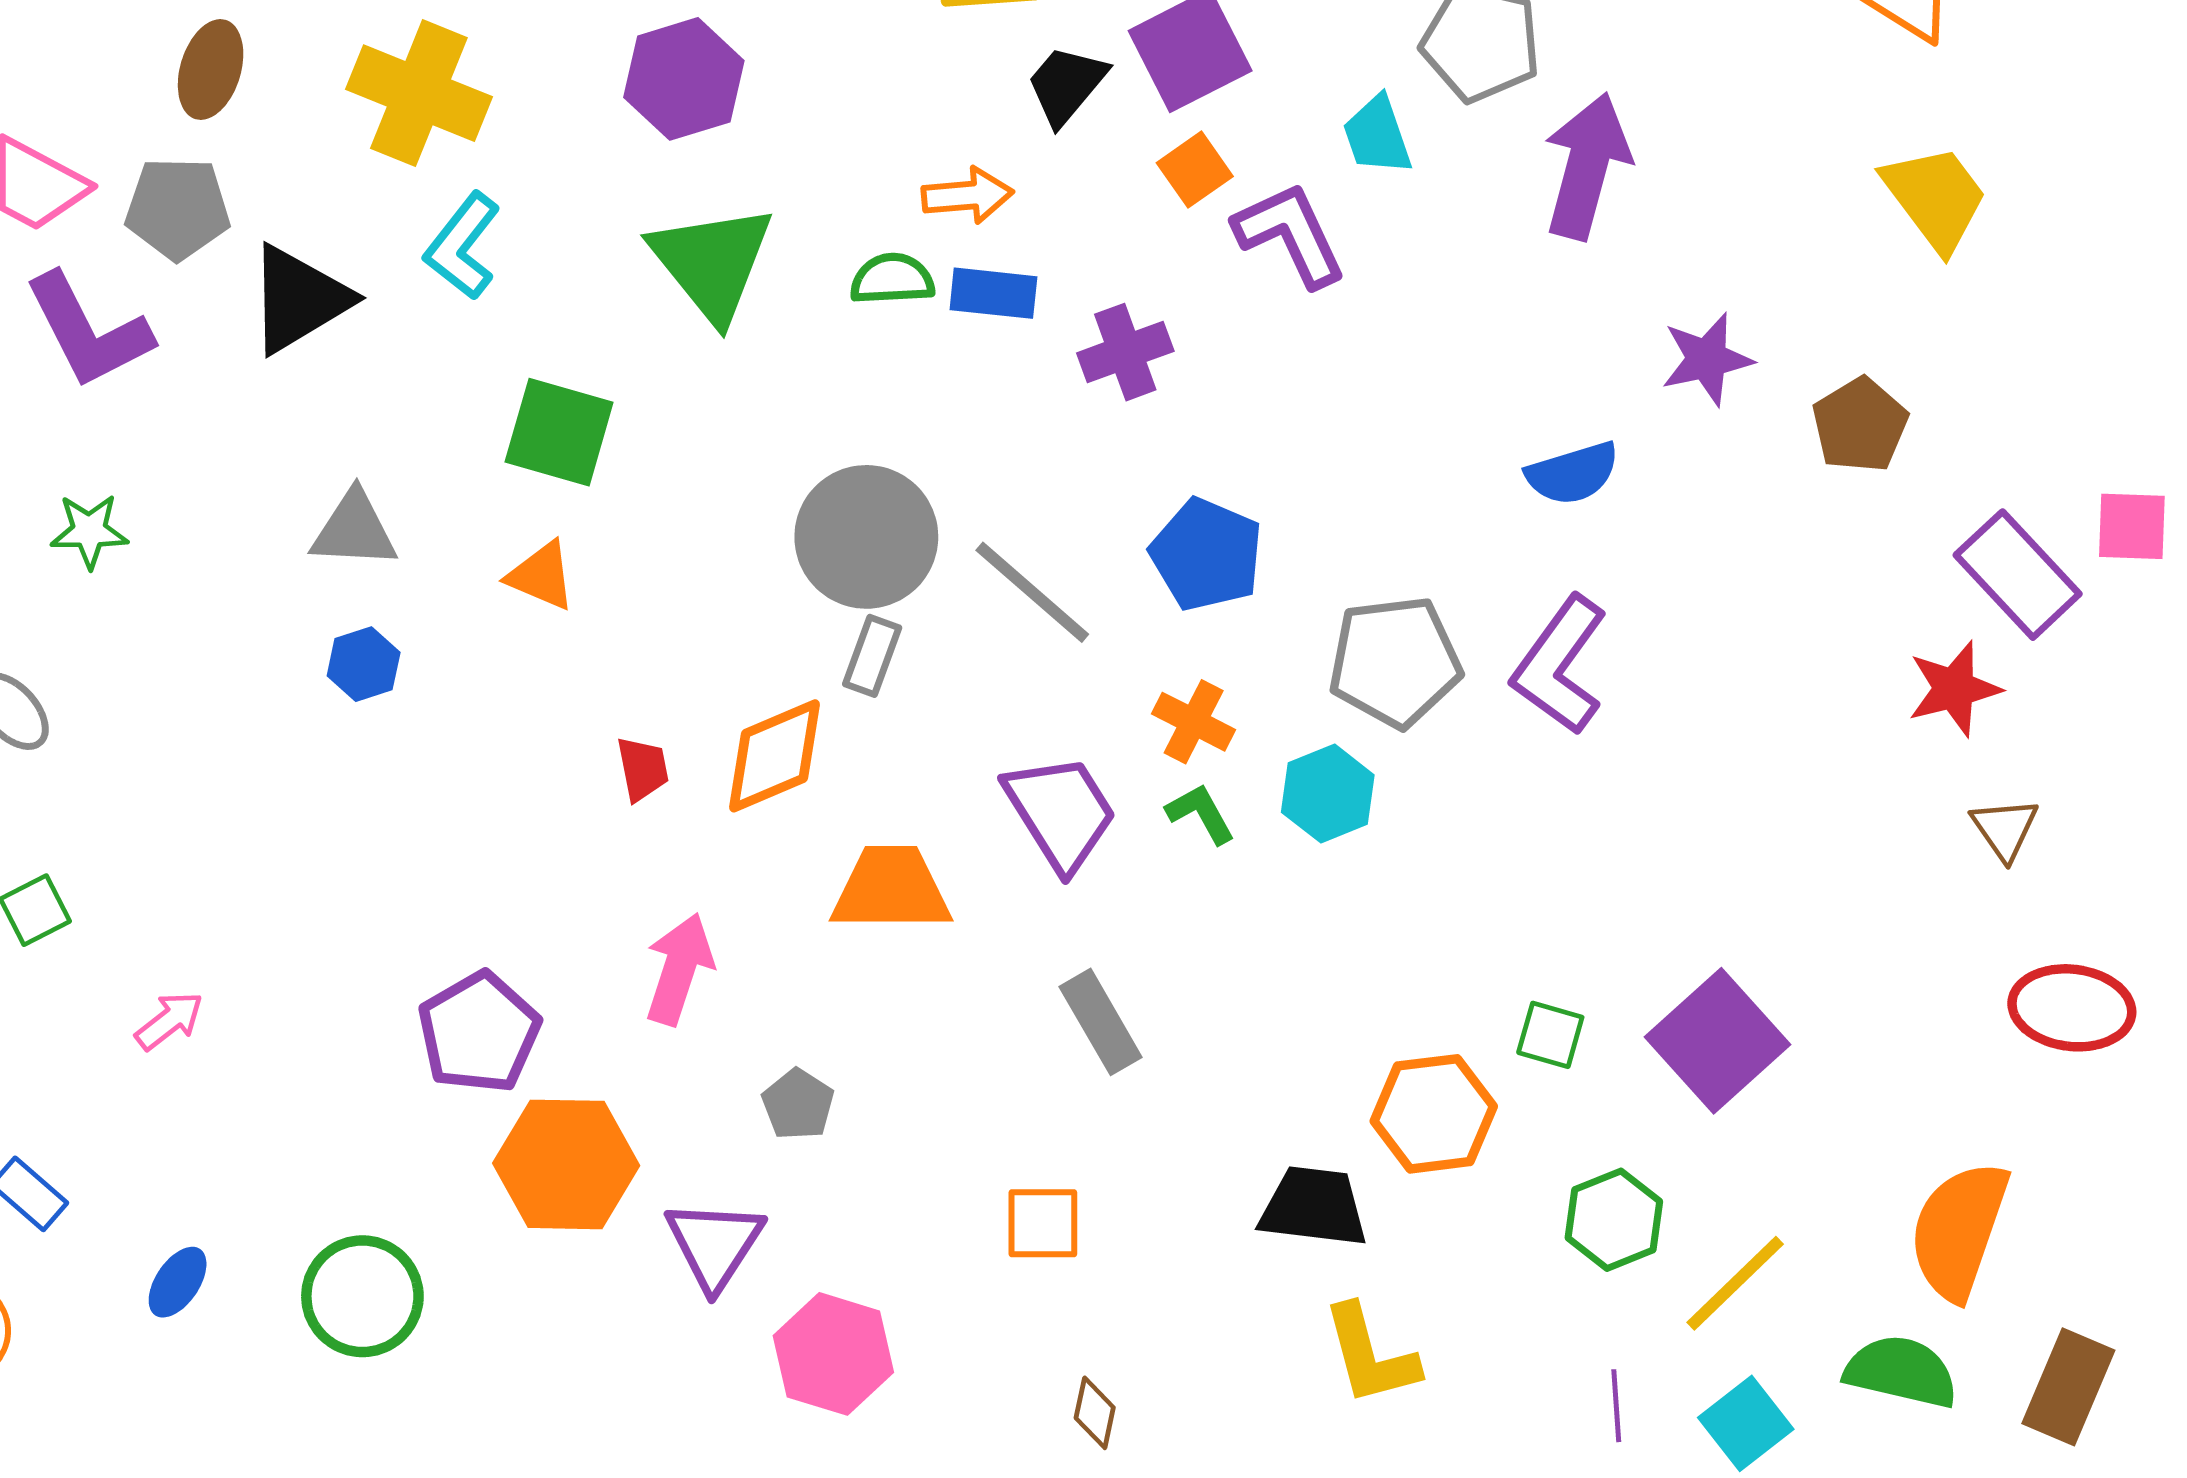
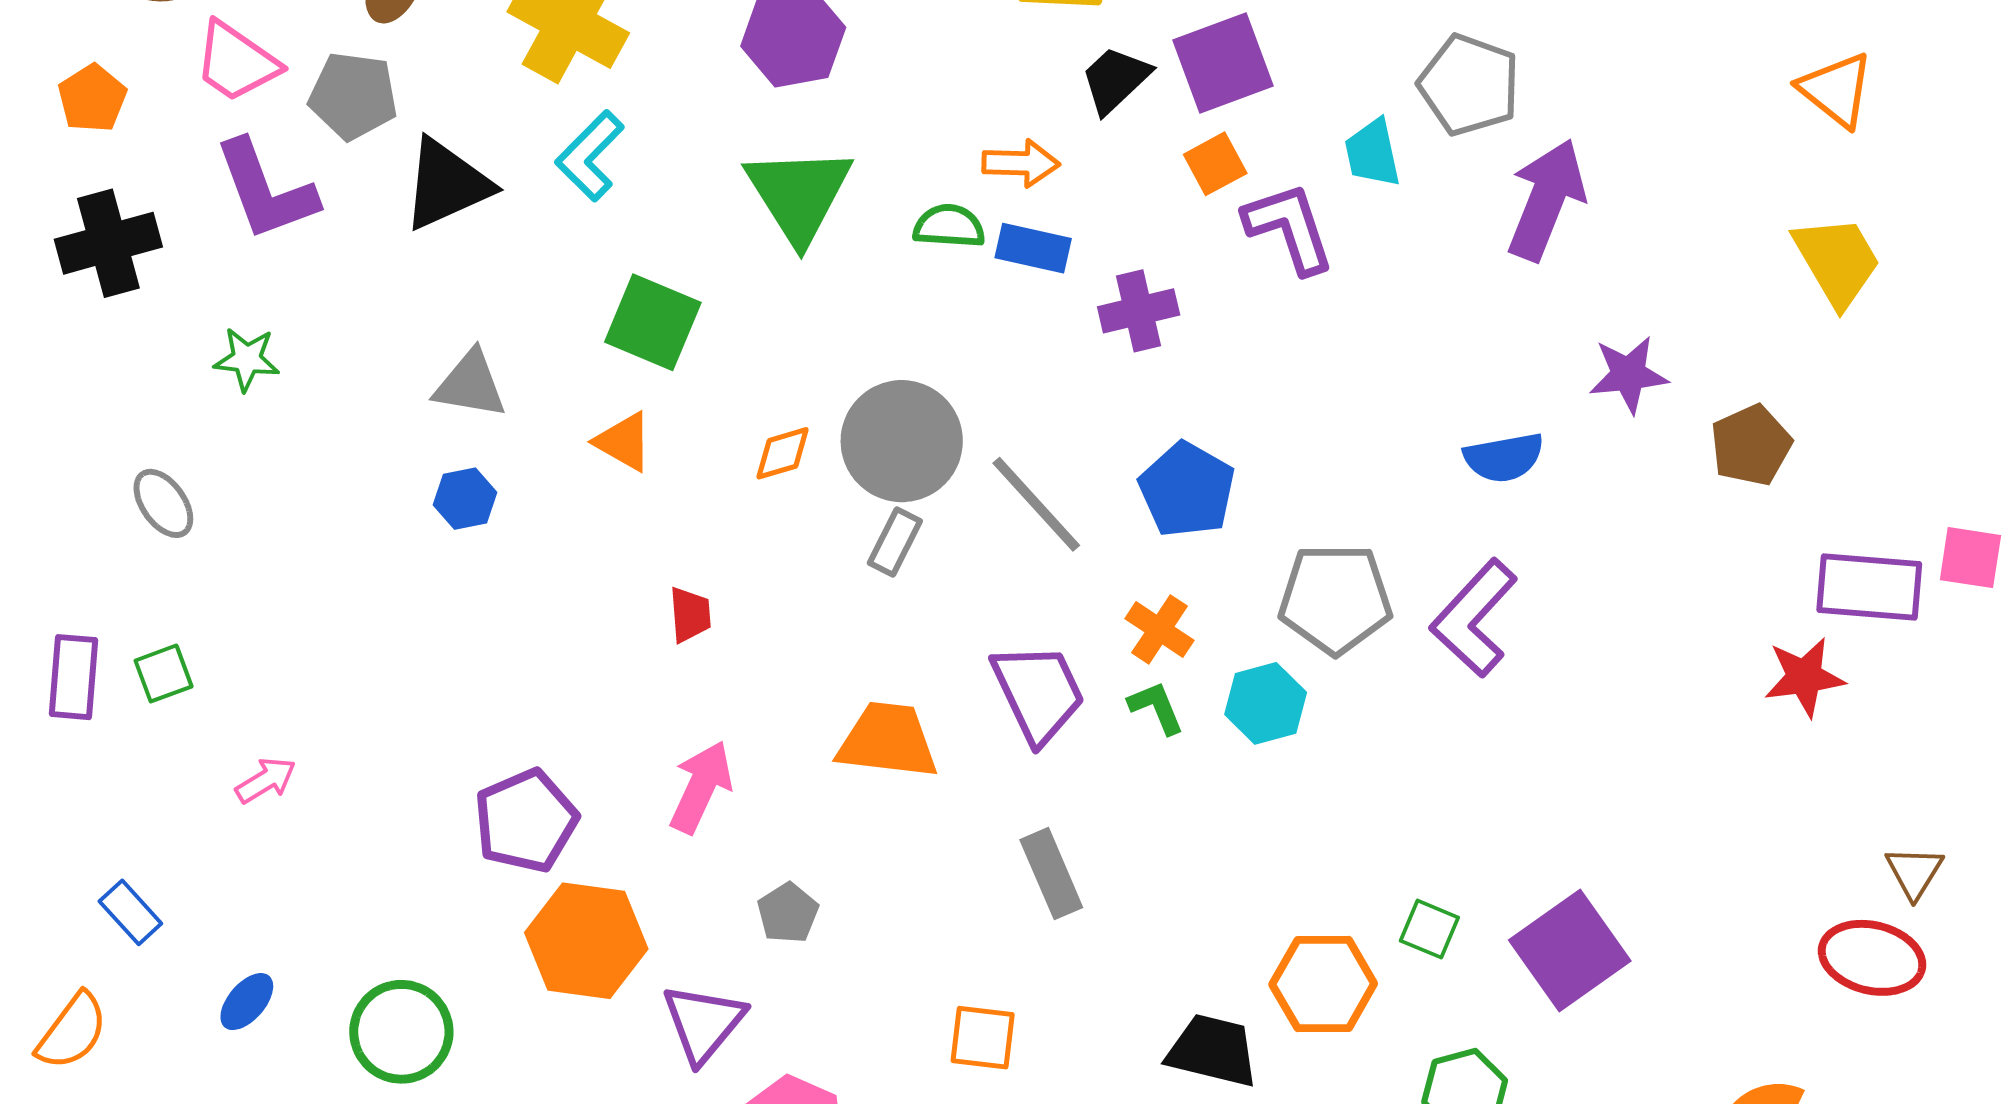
purple rectangle: (2018, 575) -> (1869, 587), turned -49
orange diamond: (774, 756) -> (782, 453), moved, size x0.6
brown triangle: (2005, 829) -> (1914, 872), moved

